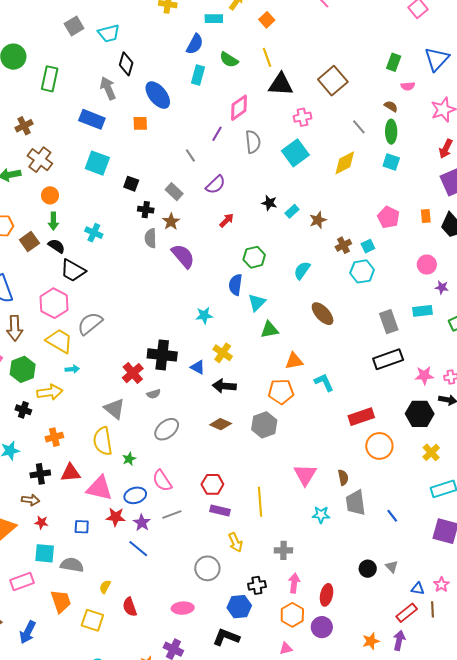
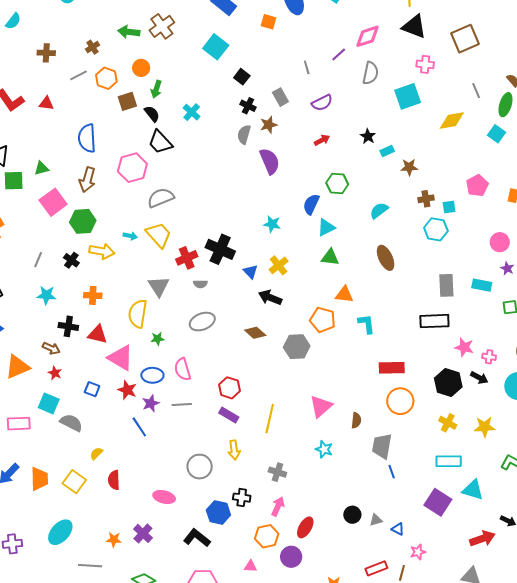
orange circle: (50, 195) -> (141, 68), moved
yellow trapezoid: (59, 341) -> (159, 235), moved
yellow cross: (431, 452) -> (448, 423), turned -36
gray trapezoid: (356, 503) -> (382, 446), moved
gray triangle: (392, 567) -> (376, 520), turned 40
blue triangle: (418, 589) -> (398, 529), moved
orange trapezoid: (61, 601) -> (39, 479), moved

